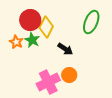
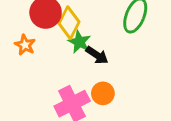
green star: (32, 40) -> (79, 42), moved

